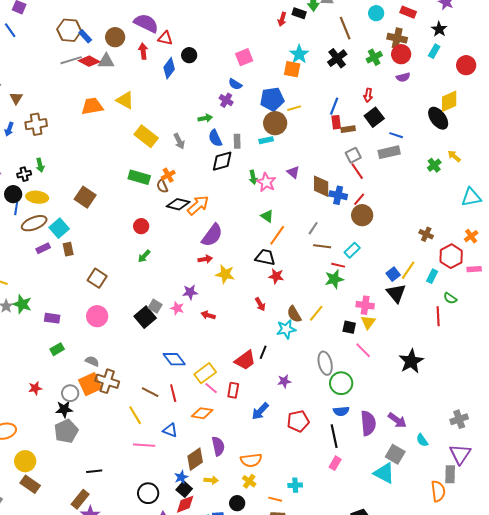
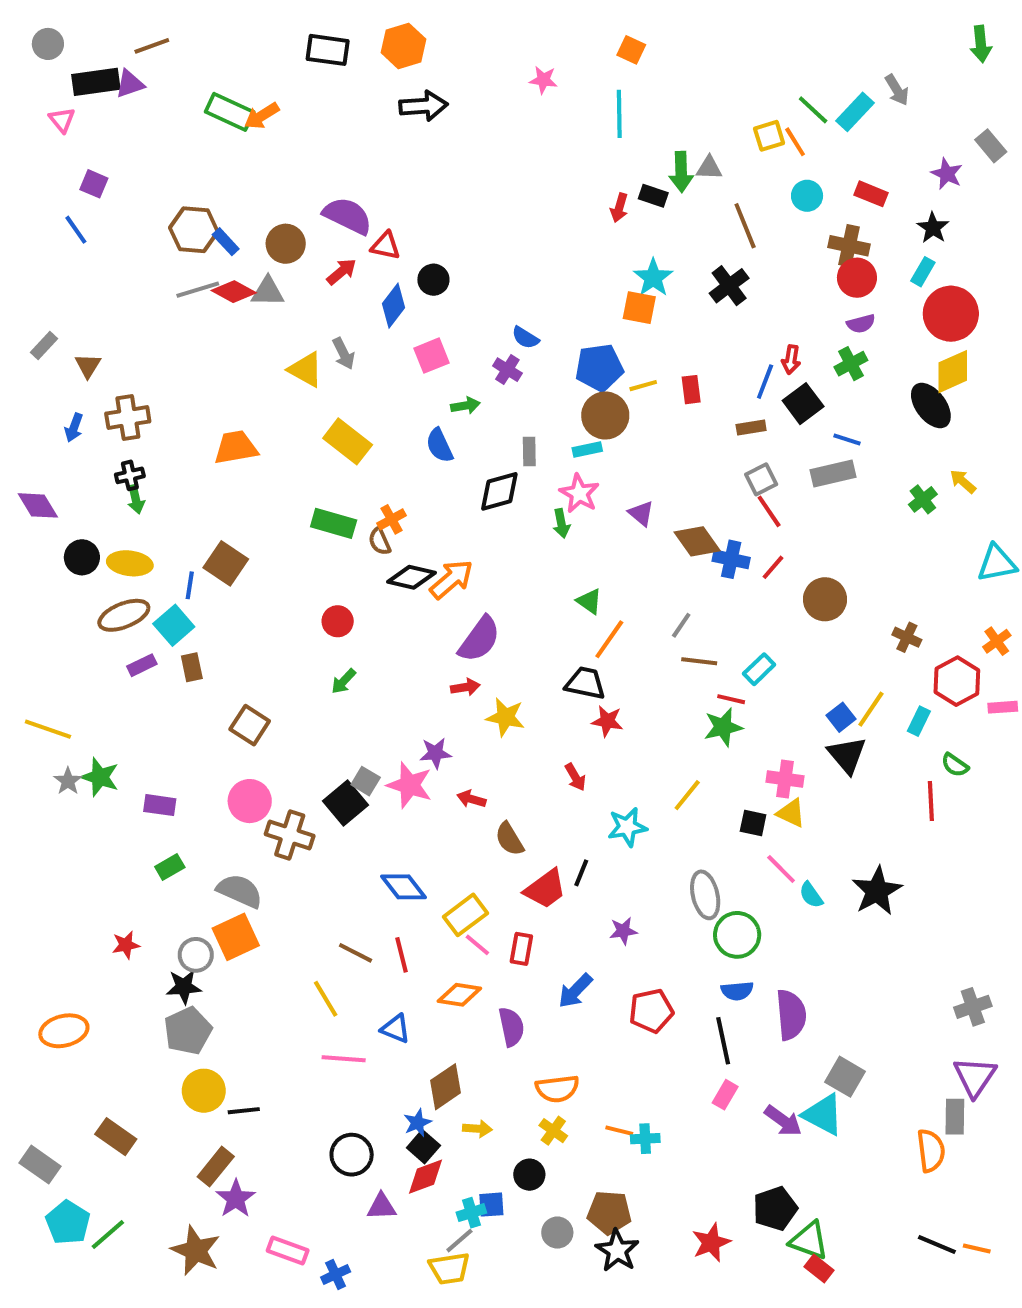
red arrow: (143, 51) -> (342, 272), turned 56
pink square: (244, 57) -> (431, 356), moved
green cross: (374, 57) -> (851, 364), moved
red circle: (466, 65) -> (951, 314), moved, size x1.4
orange trapezoid: (92, 106) -> (236, 447), moved
blue line: (334, 106) -> (765, 382), moved
red rectangle: (336, 122) -> (691, 390), moved
blue semicircle: (215, 138) -> (439, 445), moved
gray arrow: (179, 141) -> (344, 354), moved
black cross: (24, 174) -> (130, 475), moved
pink star: (266, 182) -> (579, 493), moved
brown diamond: (321, 186) -> (697, 541), turned -35
blue line: (16, 208) -> (190, 585), moved
brown circle: (362, 215) -> (825, 599), moved
pink star: (177, 308) -> (410, 785), size x1.6
brown semicircle: (294, 314) -> (509, 839), moved
yellow triangle: (368, 322) -> (791, 813), turned -42
gray semicircle: (92, 361) -> (240, 891), size x1.6
brown cross: (107, 381) -> (290, 835), moved
purple arrow: (397, 420) -> (783, 1121), moved
cyan semicircle: (422, 440) -> (811, 895), moved
purple semicircle: (218, 446) -> (511, 1027), moved
yellow circle: (25, 461) -> (204, 1091), moved
orange line: (275, 499) -> (619, 1131), moved

